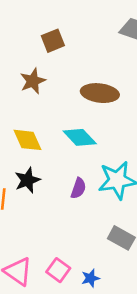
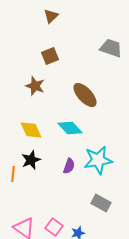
brown star: (33, 81) -> (35, 86), turned -30
brown ellipse: (100, 93) -> (85, 95), turned 40

